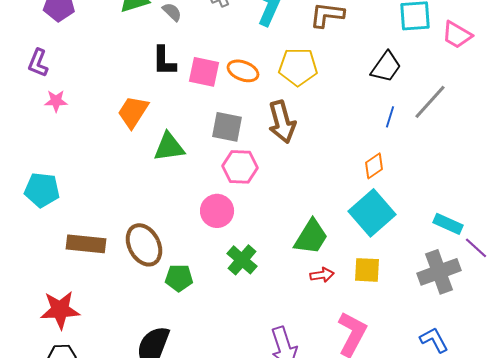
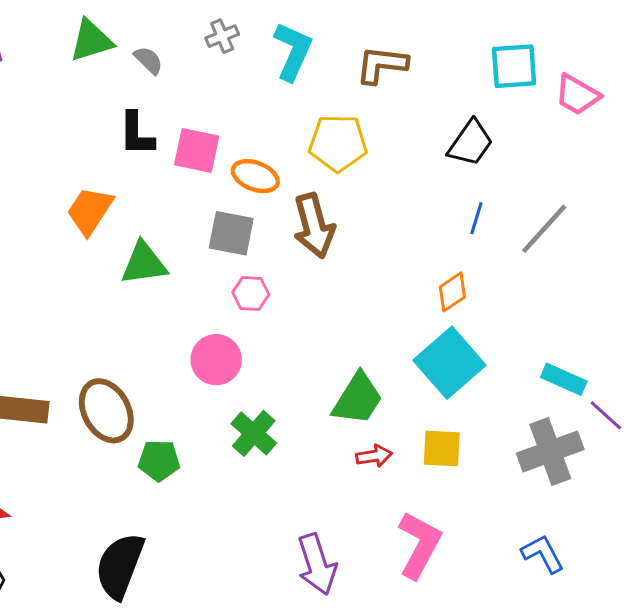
orange ellipse: (243, 71) -> (255, 176), moved
gray line: (430, 102) -> (544, 229), moved
pink hexagon: (240, 167) -> (251, 293), size x0.7

